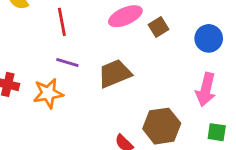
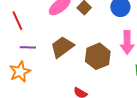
brown hexagon: (162, 126) -> (98, 56), moved

